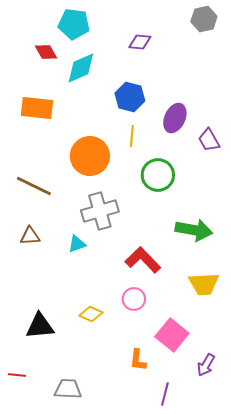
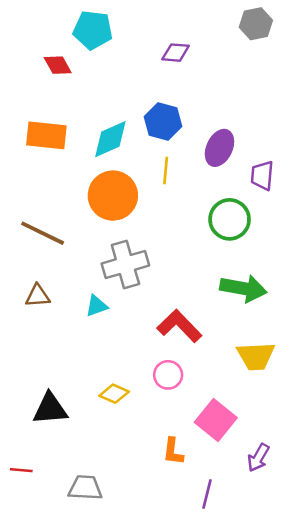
cyan diamond: (81, 68) -> (110, 139), moved
purple trapezoid: (209, 140) -> (262, 175), turned 35
green circle: (158, 175) -> (230, 219), moved

